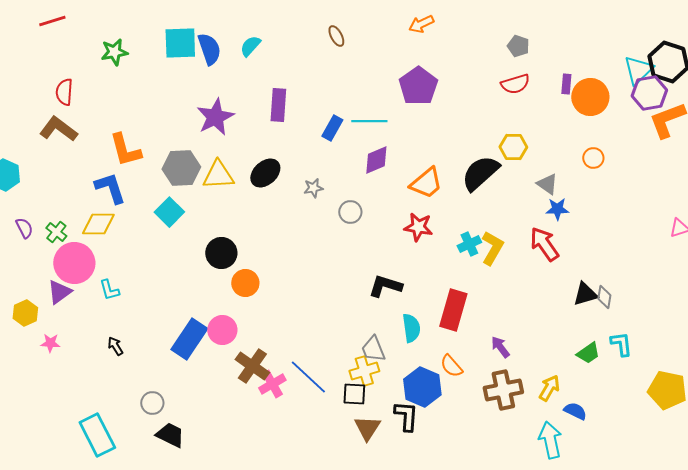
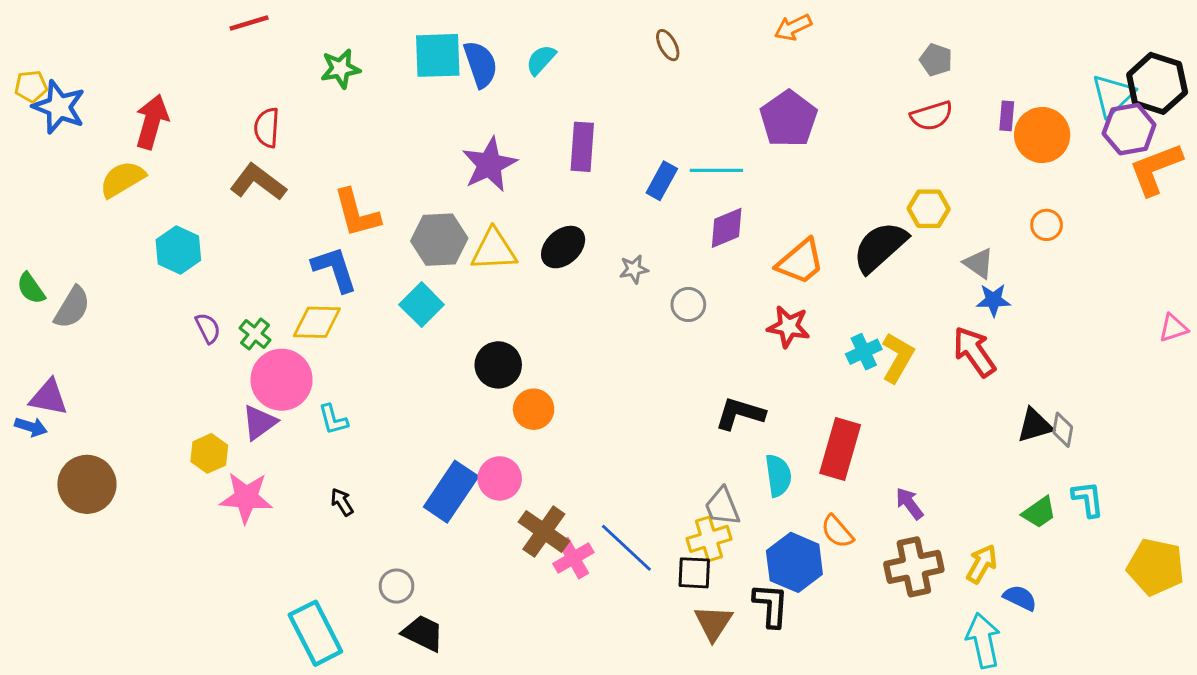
pink star: (50, 343) -> (246, 498), size x1.8

